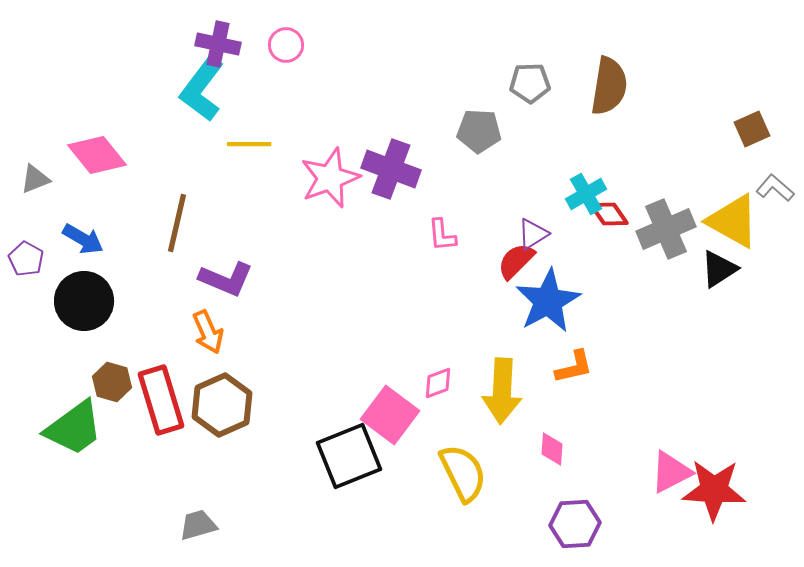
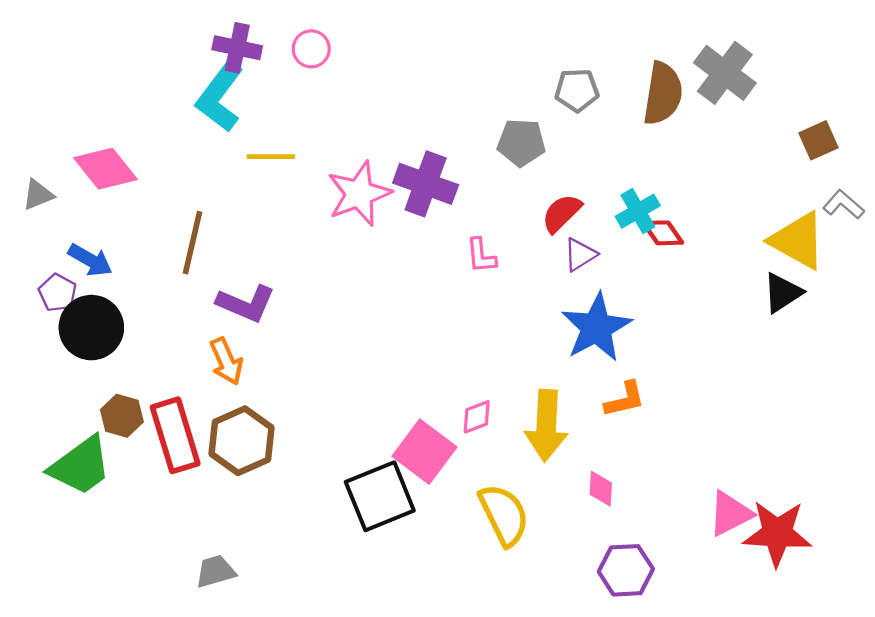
gray cross: (666, 229) -> (725, 73), moved, turned -30
purple pentagon: (26, 259) -> (58, 293), moved
red semicircle: (516, 261) -> (562, 213), moved

